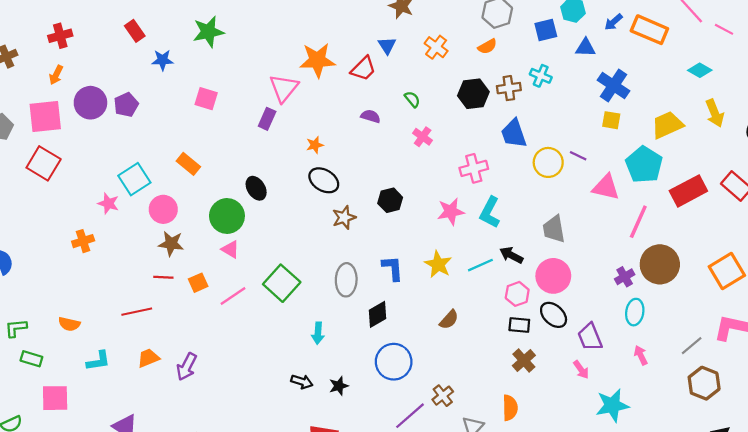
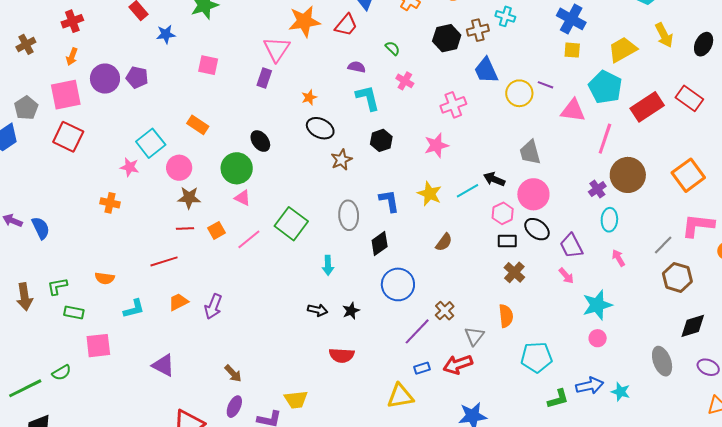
purple pentagon: (126, 105) -> (137, 77), turned -30
cyan L-shape: (490, 212) -> (368, 98), moved, turned 144
orange cross: (83, 241) -> (110, 203), turned 36

